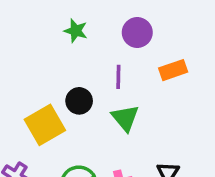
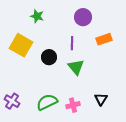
green star: (76, 31) -> (37, 16), moved
yellow square: (45, 125) -> (21, 45), moved, turned -30

